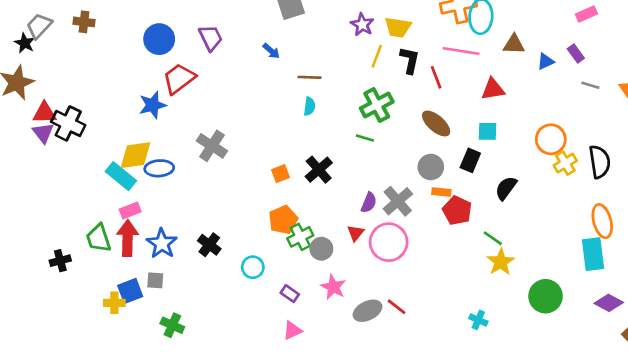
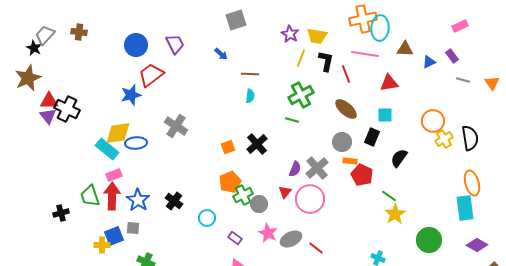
gray ellipse: (368, 311) -> (291, 239), moved

